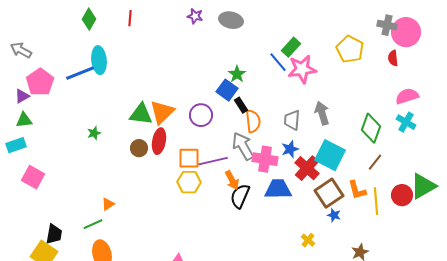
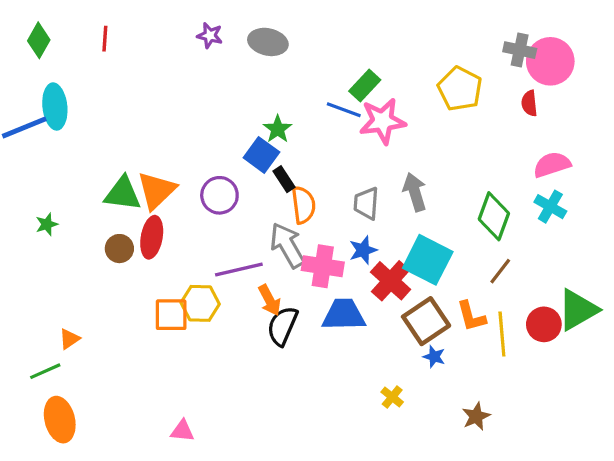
blue line: (278, 62) -> (344, 110), turned -30
orange square: (189, 158) -> (171, 315), moved

